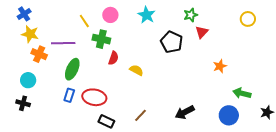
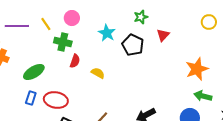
cyan star: (147, 15) -> (107, 33), moved
green star: (191, 15) -> (141, 17), moved
purple line: (63, 43) -> (17, 26), moved
orange star: (220, 66) -> (197, 69), moved, size x1.6
green ellipse: (72, 69) -> (34, 72), turned 35

